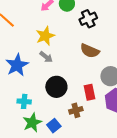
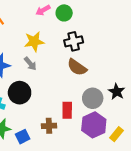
black cross: (88, 19) -> (74, 41), moved
black circle: (56, 87) -> (20, 93), moved

